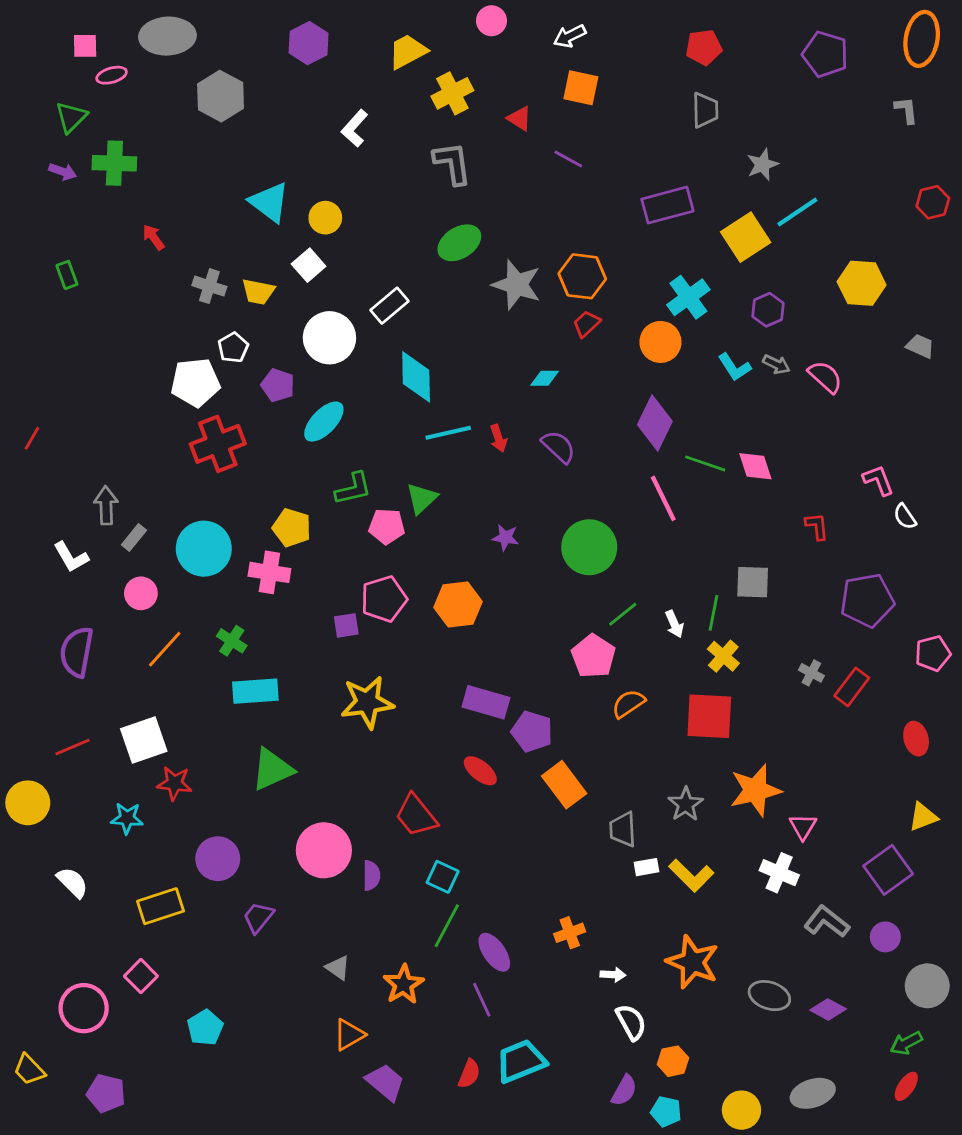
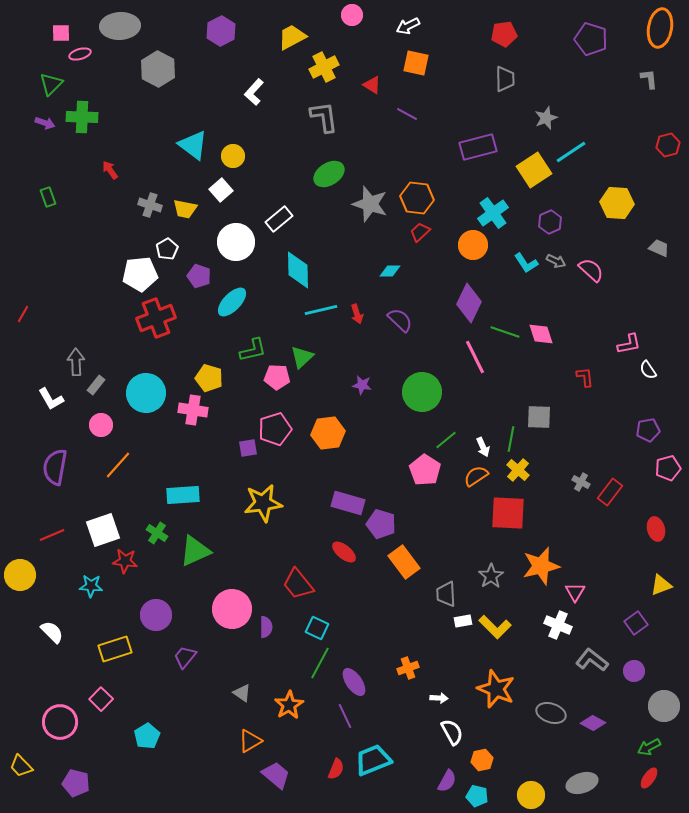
pink L-shape: (878, 480) -> (629, 344), turned 100
purple pentagon: (867, 600) -> (648, 430), moved, size x0.6
green cross: (232, 641) -> (157, 533), moved
orange semicircle: (628, 704) -> (476, 476), moved
purple square: (888, 870) -> (636, 623), size x0.7

